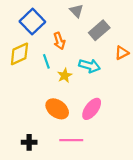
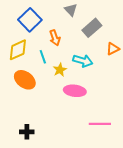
orange ellipse: (57, 109) -> (25, 80), moved
pink ellipse: (92, 109) -> (75, 91), moved, turned 60
pink line: (71, 140) -> (100, 124), moved

